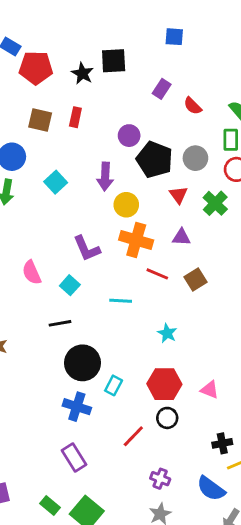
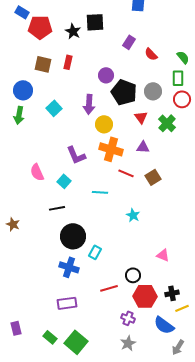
red hexagon: (164, 384) -> (145, 296), moved
red line: (133, 436) -> (109, 288), turned 30
purple rectangle: (74, 457) -> (67, 303), turned -66

